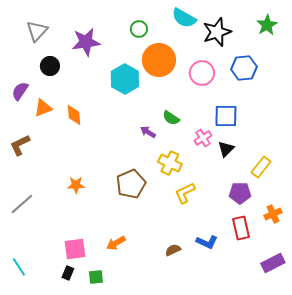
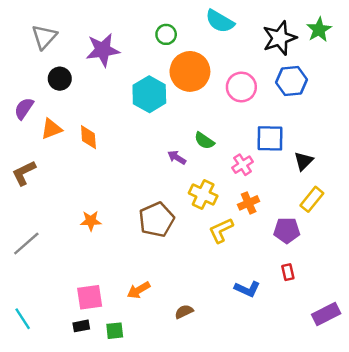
black star: (217, 32) -> (280, 38), moved
black triangle: (226, 149) -> (303, 161), moved
orange cross: (273, 214) -> (249, 203), moved
red rectangle: (241, 228) -> (288, 272), size x0.6
brown semicircle: (173, 250) -> (184, 312), moved
black rectangle: (68, 273) -> (81, 326), turned 56

